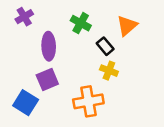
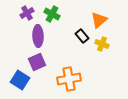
purple cross: (24, 17) -> (27, 13), moved
green cross: (81, 23) -> (52, 14), moved
yellow cross: (109, 71) -> (102, 44), moved

